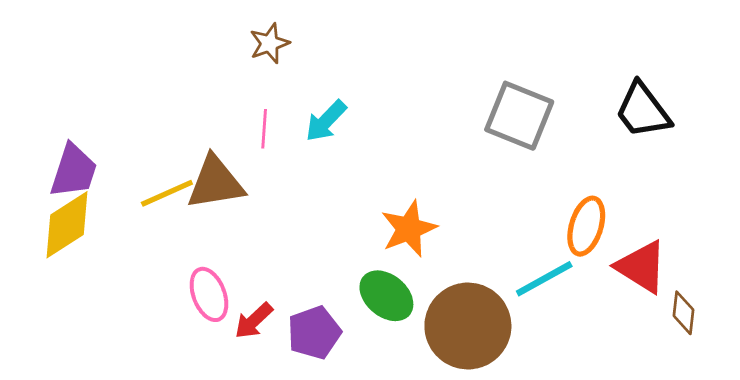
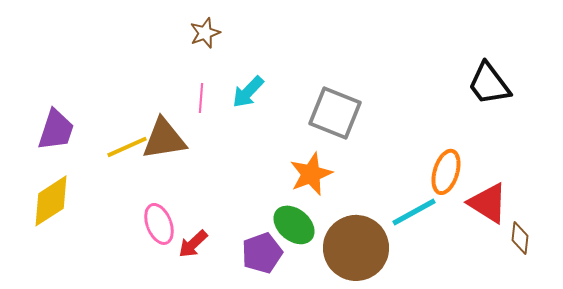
gray square: (519, 116) -> (335, 113), moved
yellow diamond: (67, 225) -> (51, 201), moved
purple pentagon: (314, 333) -> (262, 253), moved

